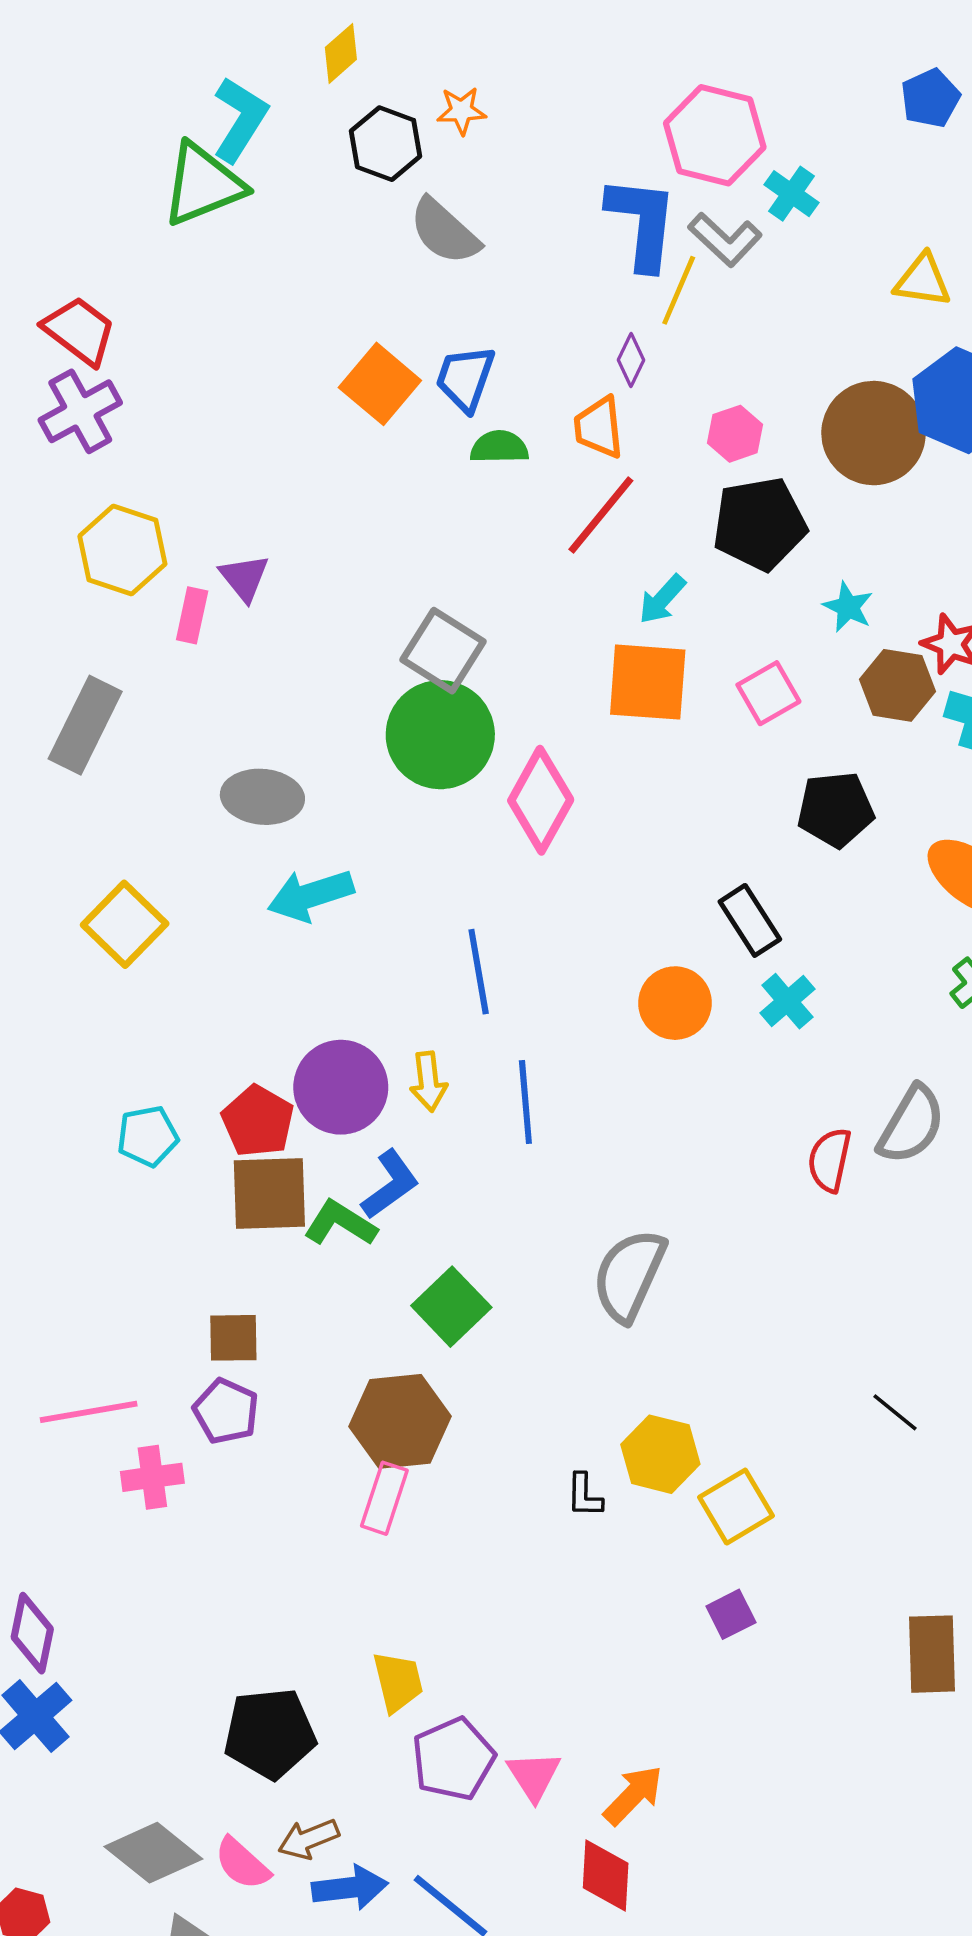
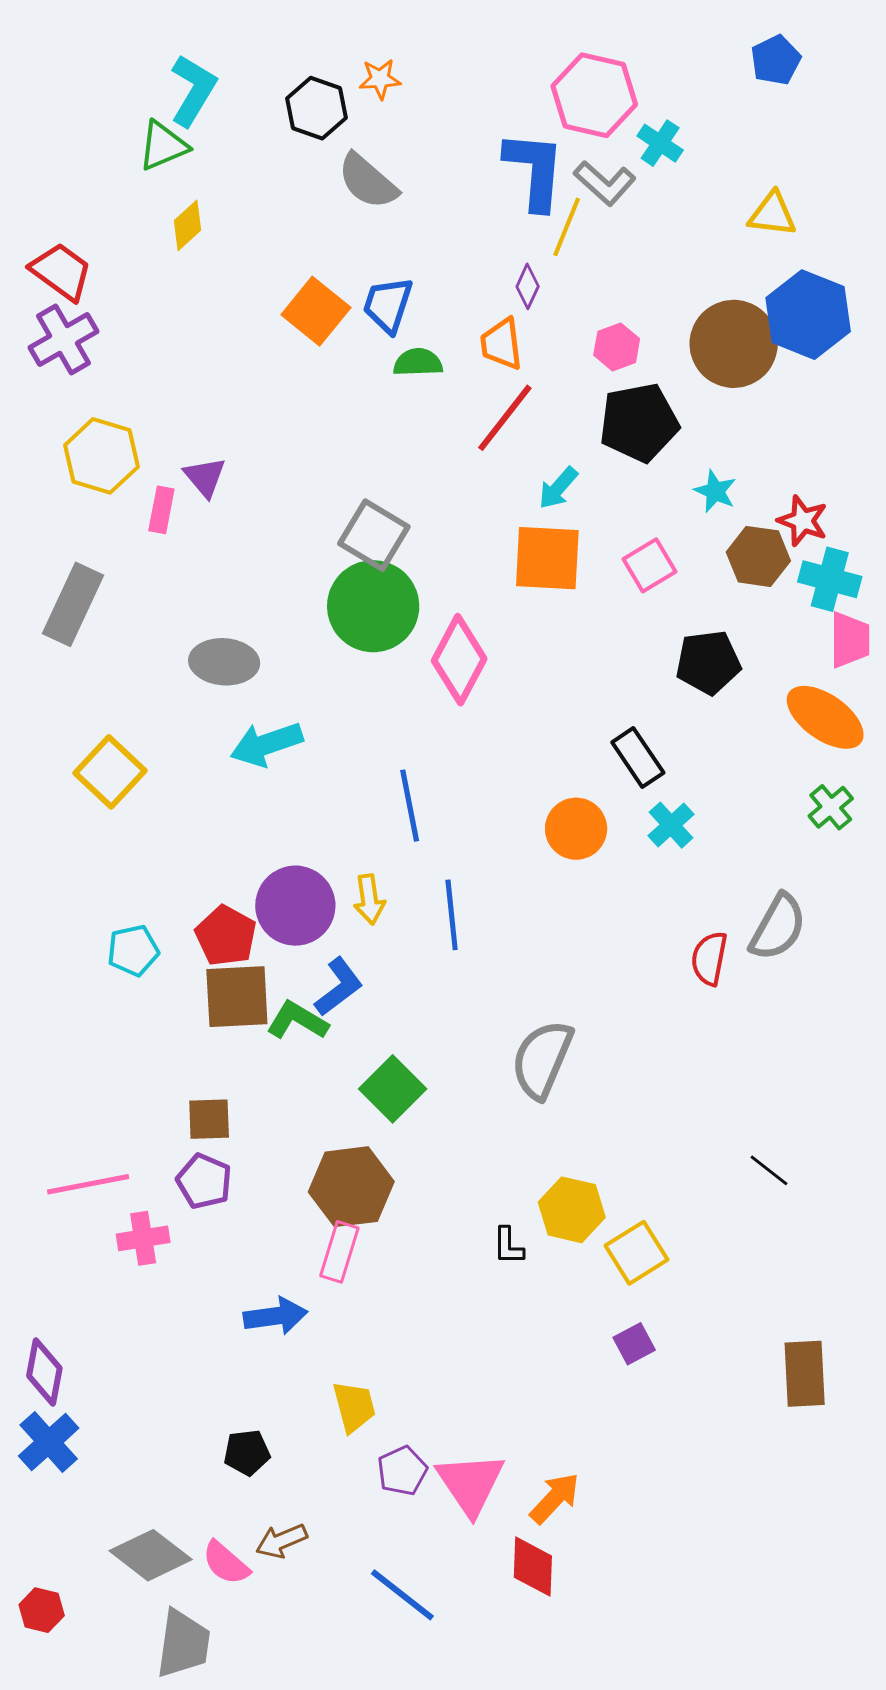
yellow diamond: (341, 53) -> (187, 225), moved
green triangle: (203, 184) -> (163, 146), size x0.7
black pentagon: (270, 1733) -> (247, 1453), size x0.6
purple pentagon: (453, 1759) -> (402, 1471), size x0.7
pink triangle: (534, 1776) -> (470, 1484), size x1.5
blue arrow: (350, 1888) -> (276, 1316), moved

